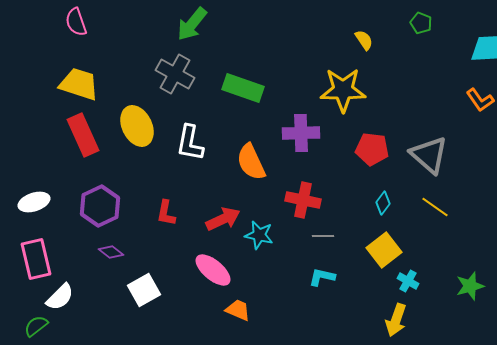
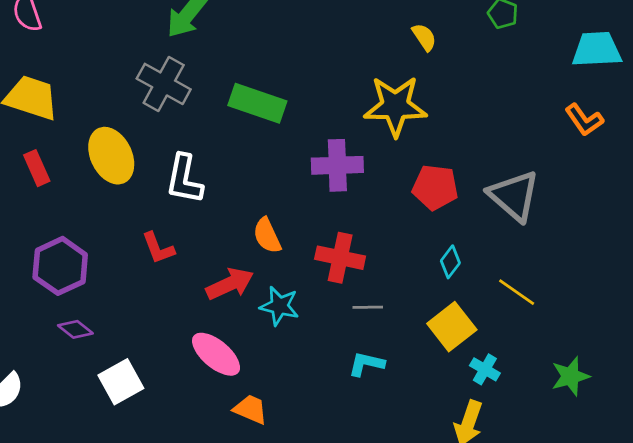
red rectangle: (83, 135) -> (37, 168), size x0.6
orange semicircle: (251, 162) -> (267, 236), moved, size x0.7
yellow line: (435, 207) -> (517, 292), moved
red L-shape: (166, 213) -> (158, 248), moved, turned -32

